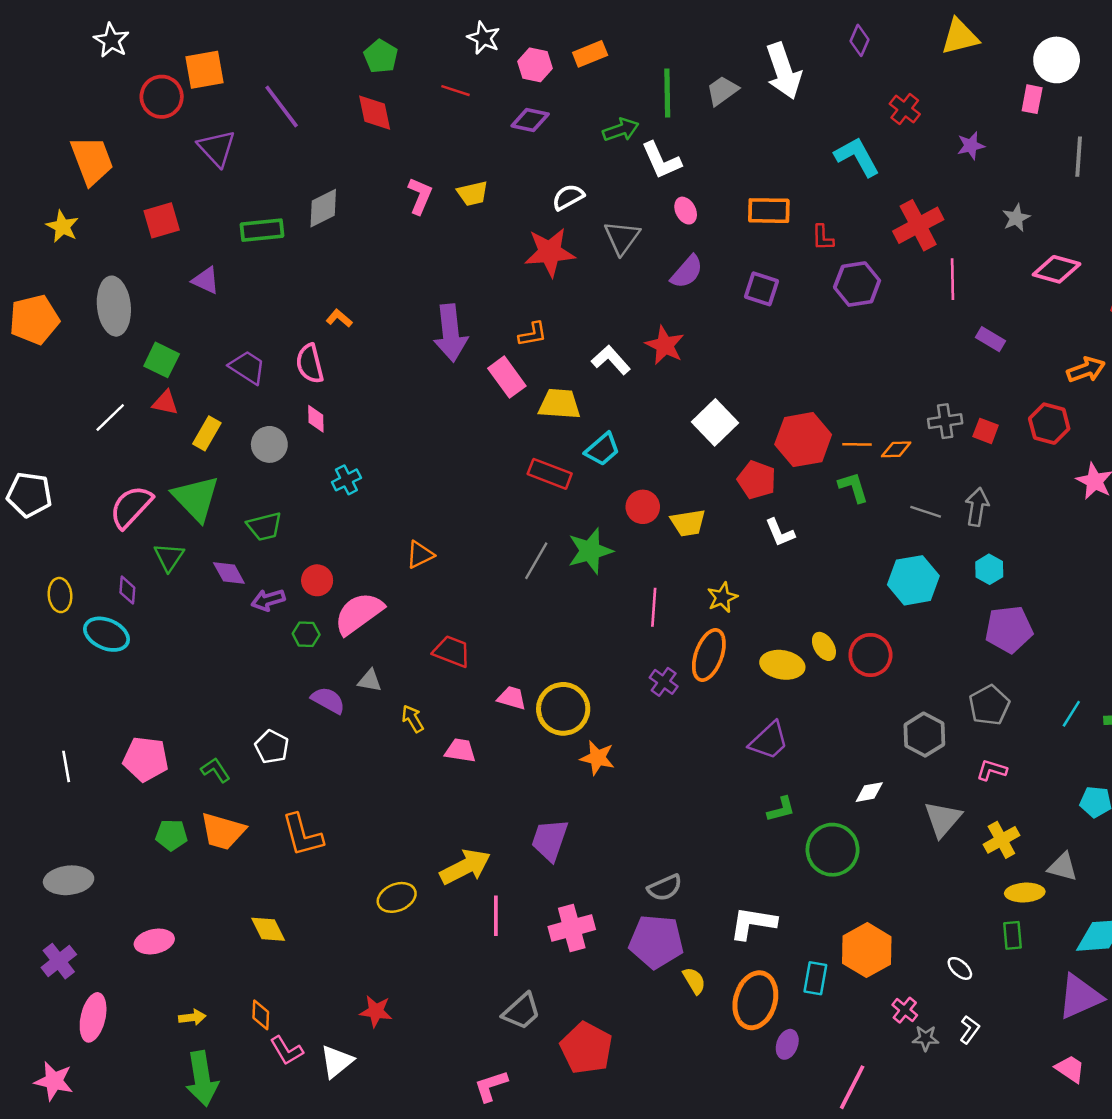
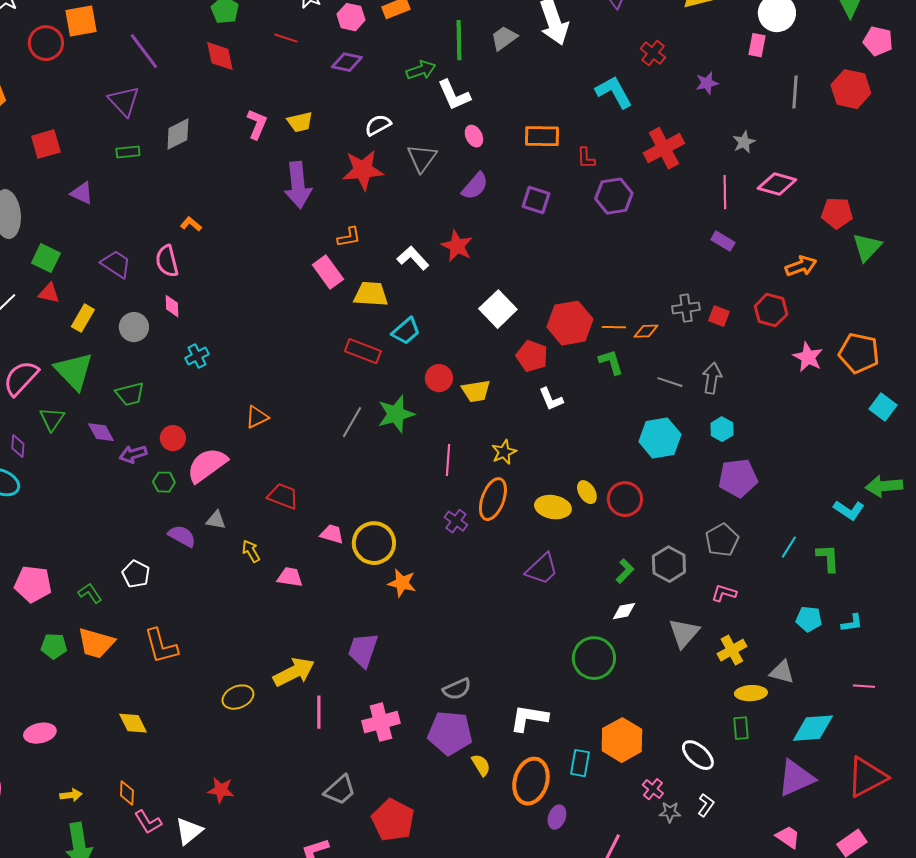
purple triangle: (217, 148) -> (124, 101), moved
green rectangle: (262, 230) -> (128, 152), size x0.7
pink line: (953, 279) -> (725, 192), moved
purple arrow: (451, 333) -> (298, 185), moved
green L-shape: (781, 809) -> (625, 571), moved, turned -30
white ellipse: (960, 968) -> (698, 755), size x1.6

